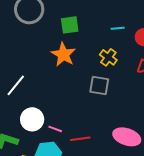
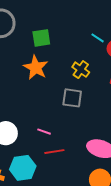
cyan line: (118, 28) -> (98, 38), moved, turned 40
pink line: (55, 129) -> (44, 132), moved

